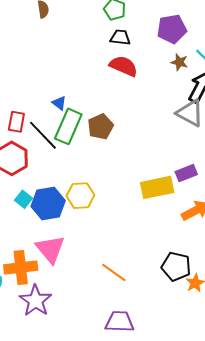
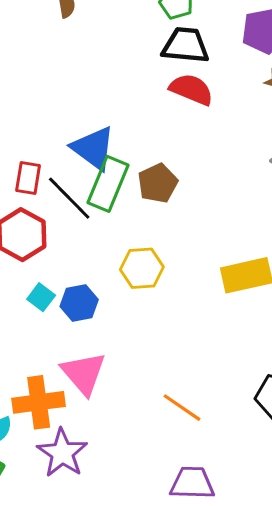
black trapezoid: (120, 37) -> (185, 45), size x1.5
blue triangle: (59, 103) -> (93, 148), size x2.0
yellow hexagon: (80, 196) -> (142, 268), moved
blue hexagon: (48, 203) -> (79, 303), size x0.7

